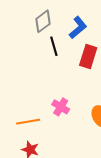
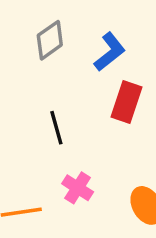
black line: (54, 46) -> (56, 128), moved

